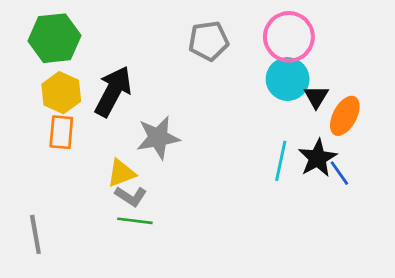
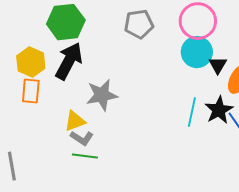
green hexagon: (55, 38) -> (66, 22), moved

